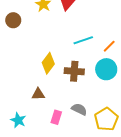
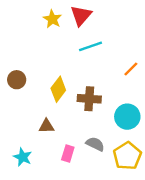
brown circle: (13, 20) -> (17, 80), moved
cyan line: (83, 40) -> (90, 46), moved
cyan circle: (106, 69) -> (127, 117), moved

